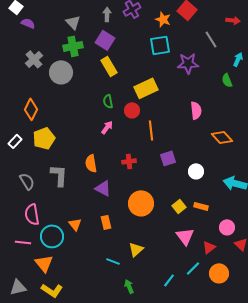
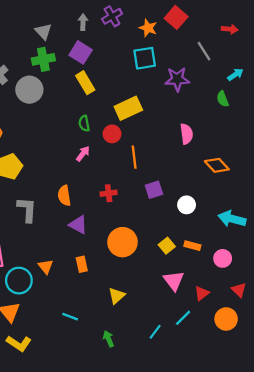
cyan arrow: (238, 59) -> (235, 75), turned 32
pink circle: (227, 227) -> (223, 258), moved
cyan line: (113, 261) -> (70, 317), moved
orange circle: (219, 273) -> (226, 319), moved

